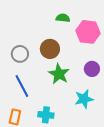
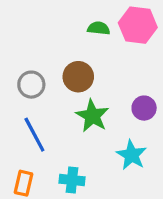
pink hexagon: (88, 32) -> (138, 25), moved
cyan star: (84, 99) -> (131, 155), turned -30

